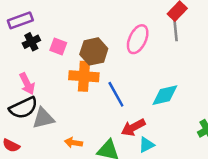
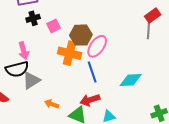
pink ellipse: (138, 39) -> (97, 46), moved
pink square: (58, 46) -> (54, 26), turned 32
gray triangle: (43, 118) -> (31, 80), turned -30
red arrow: (133, 127) -> (90, 100), moved

